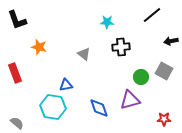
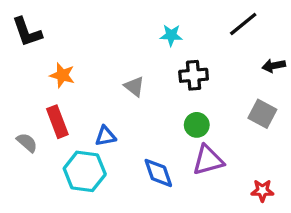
red rectangle: (15, 73) -> (57, 122), moved
green circle: (141, 77) -> (197, 125), moved
gray semicircle: (17, 123) -> (27, 143), moved

